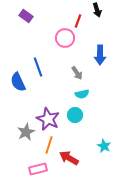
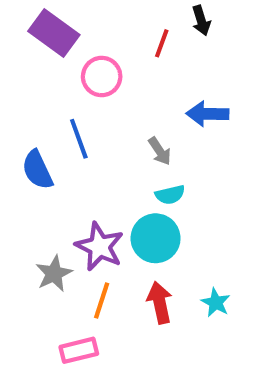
purple rectangle: (26, 16) -> (54, 33), size x1.6
pink circle: (65, 38) -> (102, 77), moved
blue arrow: (100, 55) -> (207, 114), turned 90
cyan circle: (75, 115) -> (156, 238), size x1.5
red arrow: (69, 158) -> (160, 303), moved, turned 48

